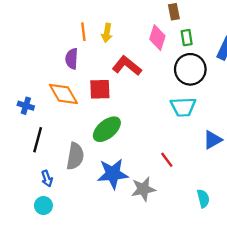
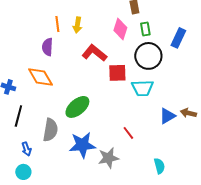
red square: (100, 89) -> (117, 73), moved

